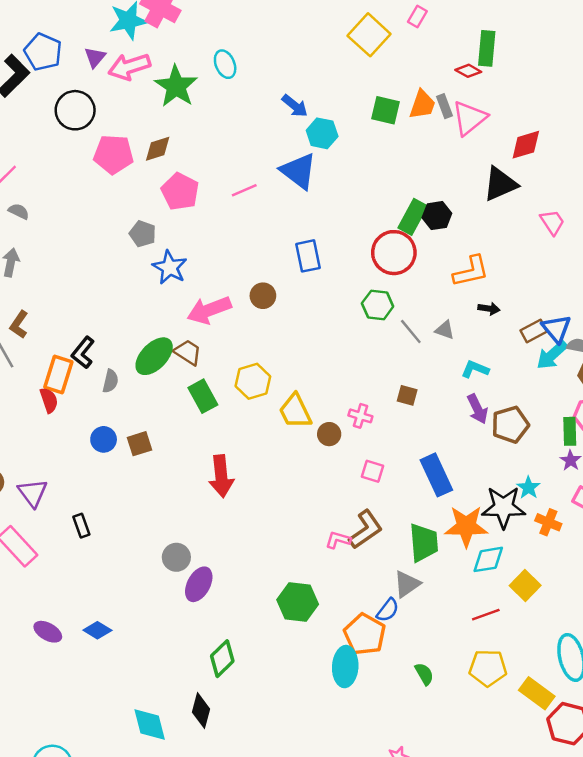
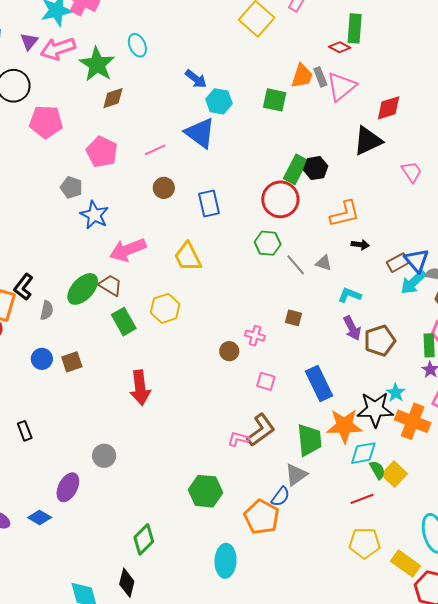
green square: (385, 110) -> (275, 100), moved
brown diamond: (158, 149) -> (113, 98), moved
brown circle: (263, 296) -> (164, 188), moved
yellow trapezoid: (295, 411) -> (188, 257), moved
orange cross: (548, 522) -> (413, 421), size x1.6
purple ellipse: (199, 584) -> (68, 487), moved
cyan ellipse: (345, 667) -> (226, 561), moved
green semicircle: (424, 674) -> (377, 470), moved

